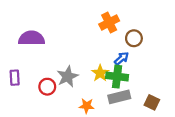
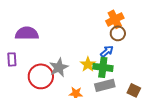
orange cross: (109, 23) -> (115, 19), moved
purple rectangle: (15, 78) -> (12, 59), moved
red circle: (47, 87) -> (41, 76), size x1.6

